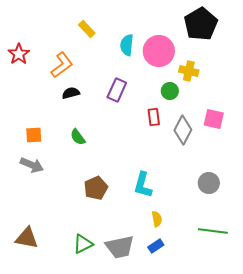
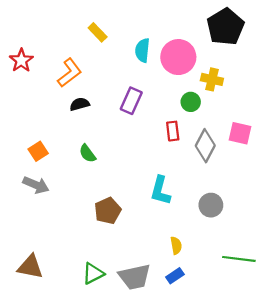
orange square: (34, 135) -> (38, 151), turned -30
gray circle: (209, 183) -> (211, 205), moved
cyan L-shape: (143, 185) -> (160, 191), moved

